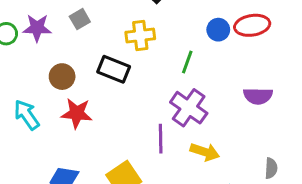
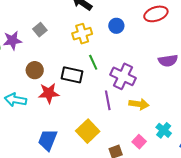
blue circle: (218, 30) -> (116, 26), moved
green line: (187, 62) -> (93, 62), moved, turned -35
black rectangle: (114, 69) -> (72, 75), moved
cyan arrow: (27, 115) -> (15, 100), turned -35

